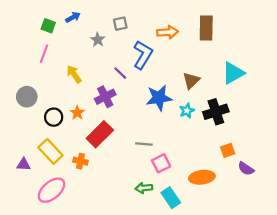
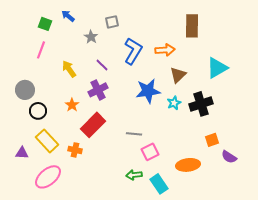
blue arrow: (73, 17) -> (68, 16), turned -112
orange arrow: (168, 32) -> (165, 50), moved
purple line: (120, 73) -> (102, 65), moved
black circle: (54, 117) -> (38, 111), moved

